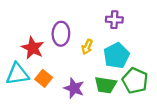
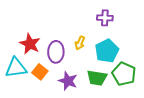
purple ellipse: (61, 34) -> (56, 52), moved

